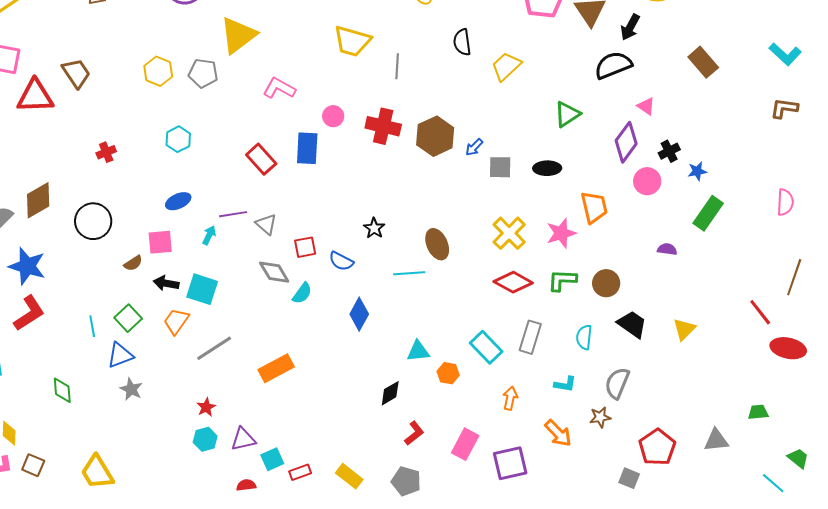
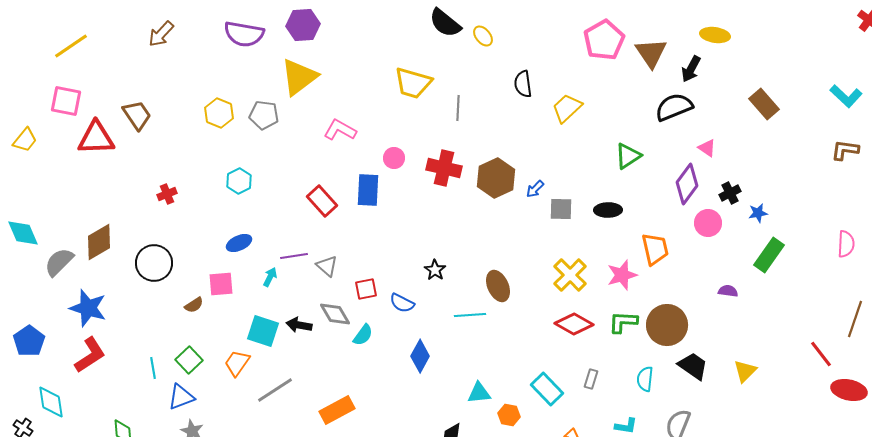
black arrow: (166, 283) -> (299, 325), moved
brown circle: (606, 283) -> (667, 325), size x1.5
gray rectangle: (530, 337) -> (591, 379), size x0.6

